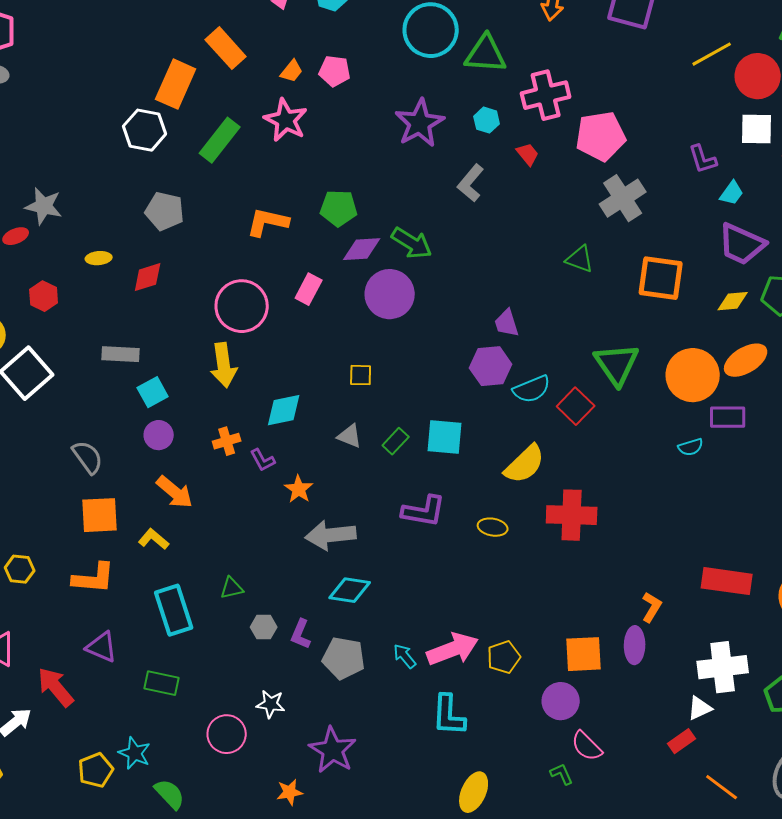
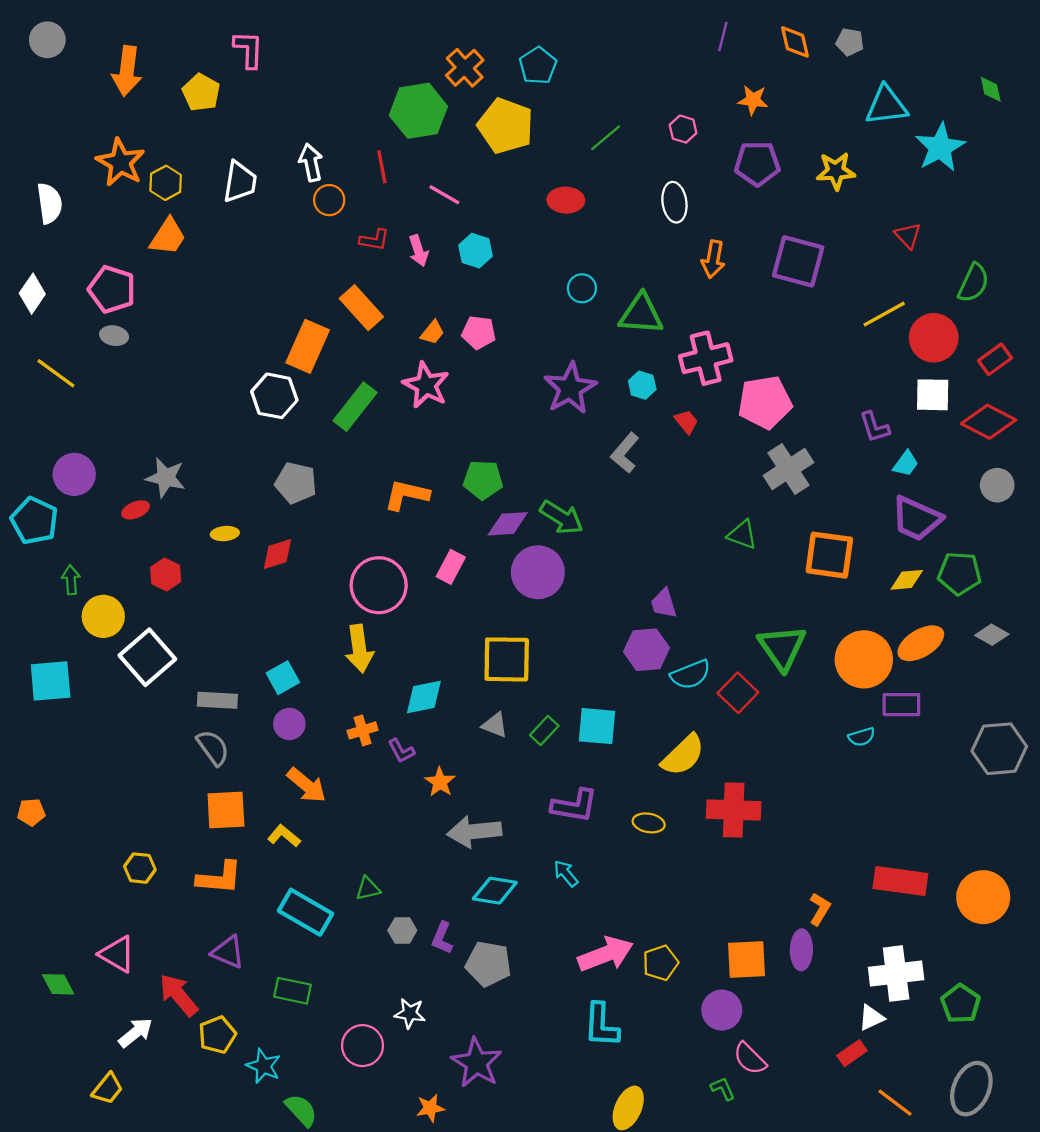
cyan circle: (431, 30) -> (582, 288), size x0.5
gray rectangle: (121, 354) -> (217, 700), moved
yellow square: (361, 375) -> (507, 659), size x2.0
cyan rectangle: (174, 610) -> (305, 912), turned -42
cyan arrow: (405, 656) -> (566, 873), moved
yellow pentagon: (96, 770) -> (217, 1035), moved

